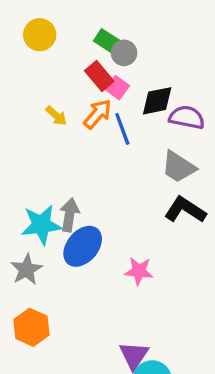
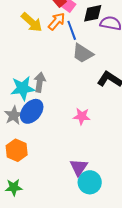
yellow arrow: (56, 116) -> (32, 22), size x1.6
gray trapezoid: (179, 167) -> (83, 53), moved
blue ellipse: (83, 246) -> (32, 111), moved

